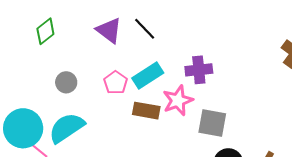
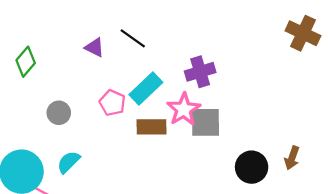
purple triangle: (109, 30) -> (95, 47), size x0.7
gray square: (212, 123) -> (206, 122), moved
cyan semicircle: (67, 128) -> (69, 162), size x0.6

